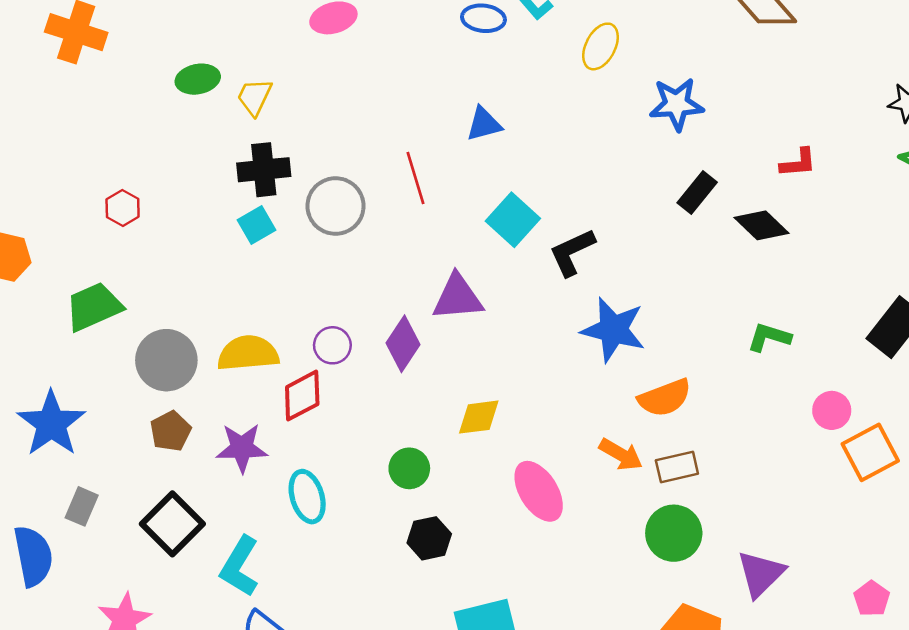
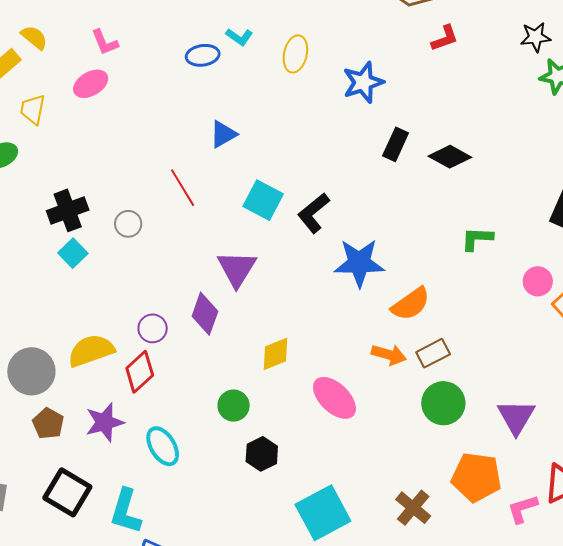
yellow trapezoid: (255, 97) -> (33, 109), moved
red L-shape: (798, 163) -> (445, 38), moved
gray circle: (336, 206) -> (128, 224), size x0.6
purple triangle: (458, 297) -> (237, 269), turned -39

